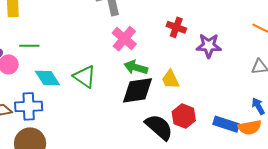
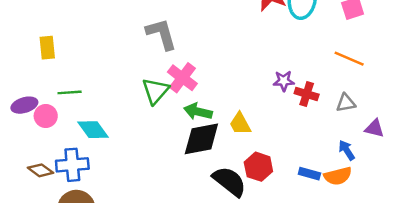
red cross: (176, 27) -> (307, 94), moved
purple star: (209, 46) -> (284, 81), size x0.7
green triangle: (84, 77) -> (156, 91), moved, turned 40
blue rectangle: (226, 124) -> (309, 174), size x0.7

